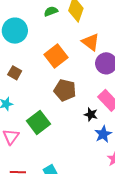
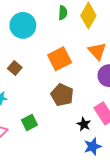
green semicircle: (51, 11) -> (63, 13), turned 104
green square: (38, 122) -> (29, 123), size x0.7

